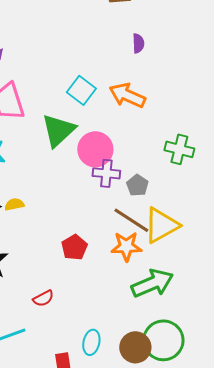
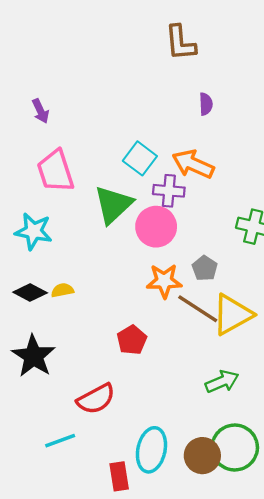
purple cross: (106, 173) -> (169, 191), moved
orange star: (126, 246) -> (164, 281), moved
green arrow: (152, 283) -> (222, 382), size x0.7
red semicircle: (43, 298) -> (96, 399), size x1.6
cyan ellipse: (91, 342) -> (151, 450), size x1.5

